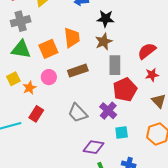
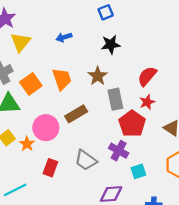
black star: (106, 19) -> (111, 44), moved
orange square: (48, 49) -> (31, 84), moved
red star: (152, 75) -> (147, 102), moved
pink circle: (49, 77) -> (46, 128), size x1.5
red rectangle: (36, 114) -> (50, 168), moved

